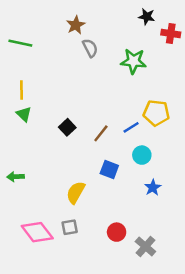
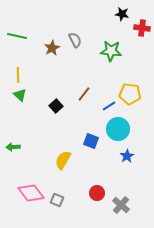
brown star: (76, 25) -> (52, 48), moved
brown line: (101, 133) -> (84, 94), moved
cyan circle: (142, 155) -> (118, 129), size x1.5
gray square: (70, 227) -> (57, 200), moved, turned 32

